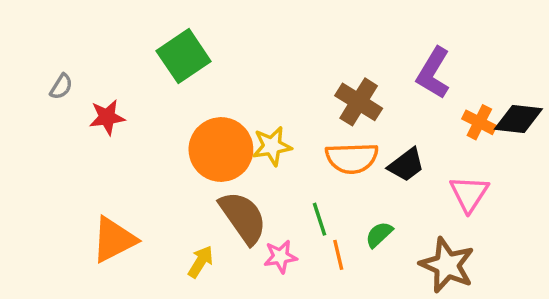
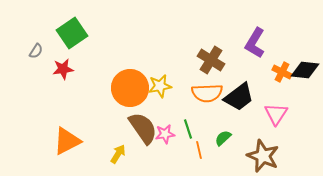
green square: (184, 56) -> (72, 33), moved
black trapezoid: (406, 165) -> (239, 97), size x1.4
pink star: (280, 257) -> (165, 134), moved

